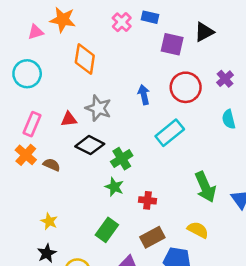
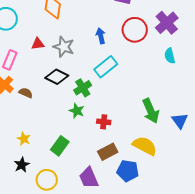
purple cross: (225, 79) -> (167, 23), size x1.6
red triangle: (69, 119) -> (38, 44), moved
cyan rectangle: (170, 133) -> (106, 67), moved
green rectangle: (107, 230) -> (60, 146), moved
yellow semicircle: (198, 230) -> (145, 146), size x1.4

